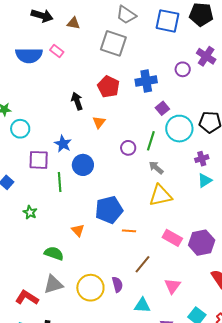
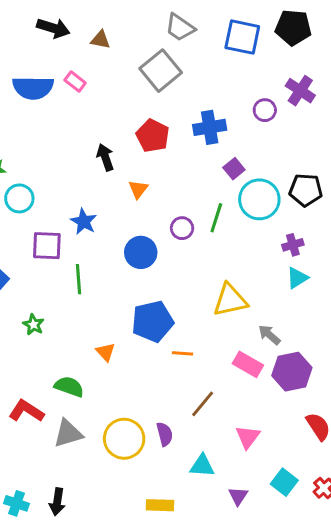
gray square: (113, 43) -> (161, 71), turned 32
blue circle: (83, 165) -> (141, 252), moved
gray arrow: (156, 168) -> (269, 335), moved
red L-shape: (27, 298) -> (26, 411), moved

